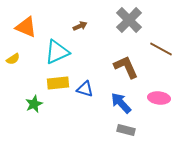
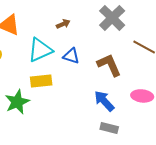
blue triangle: (85, 89) -> (71, 56), moved
green star: (34, 104) -> (17, 102), size x1.4

